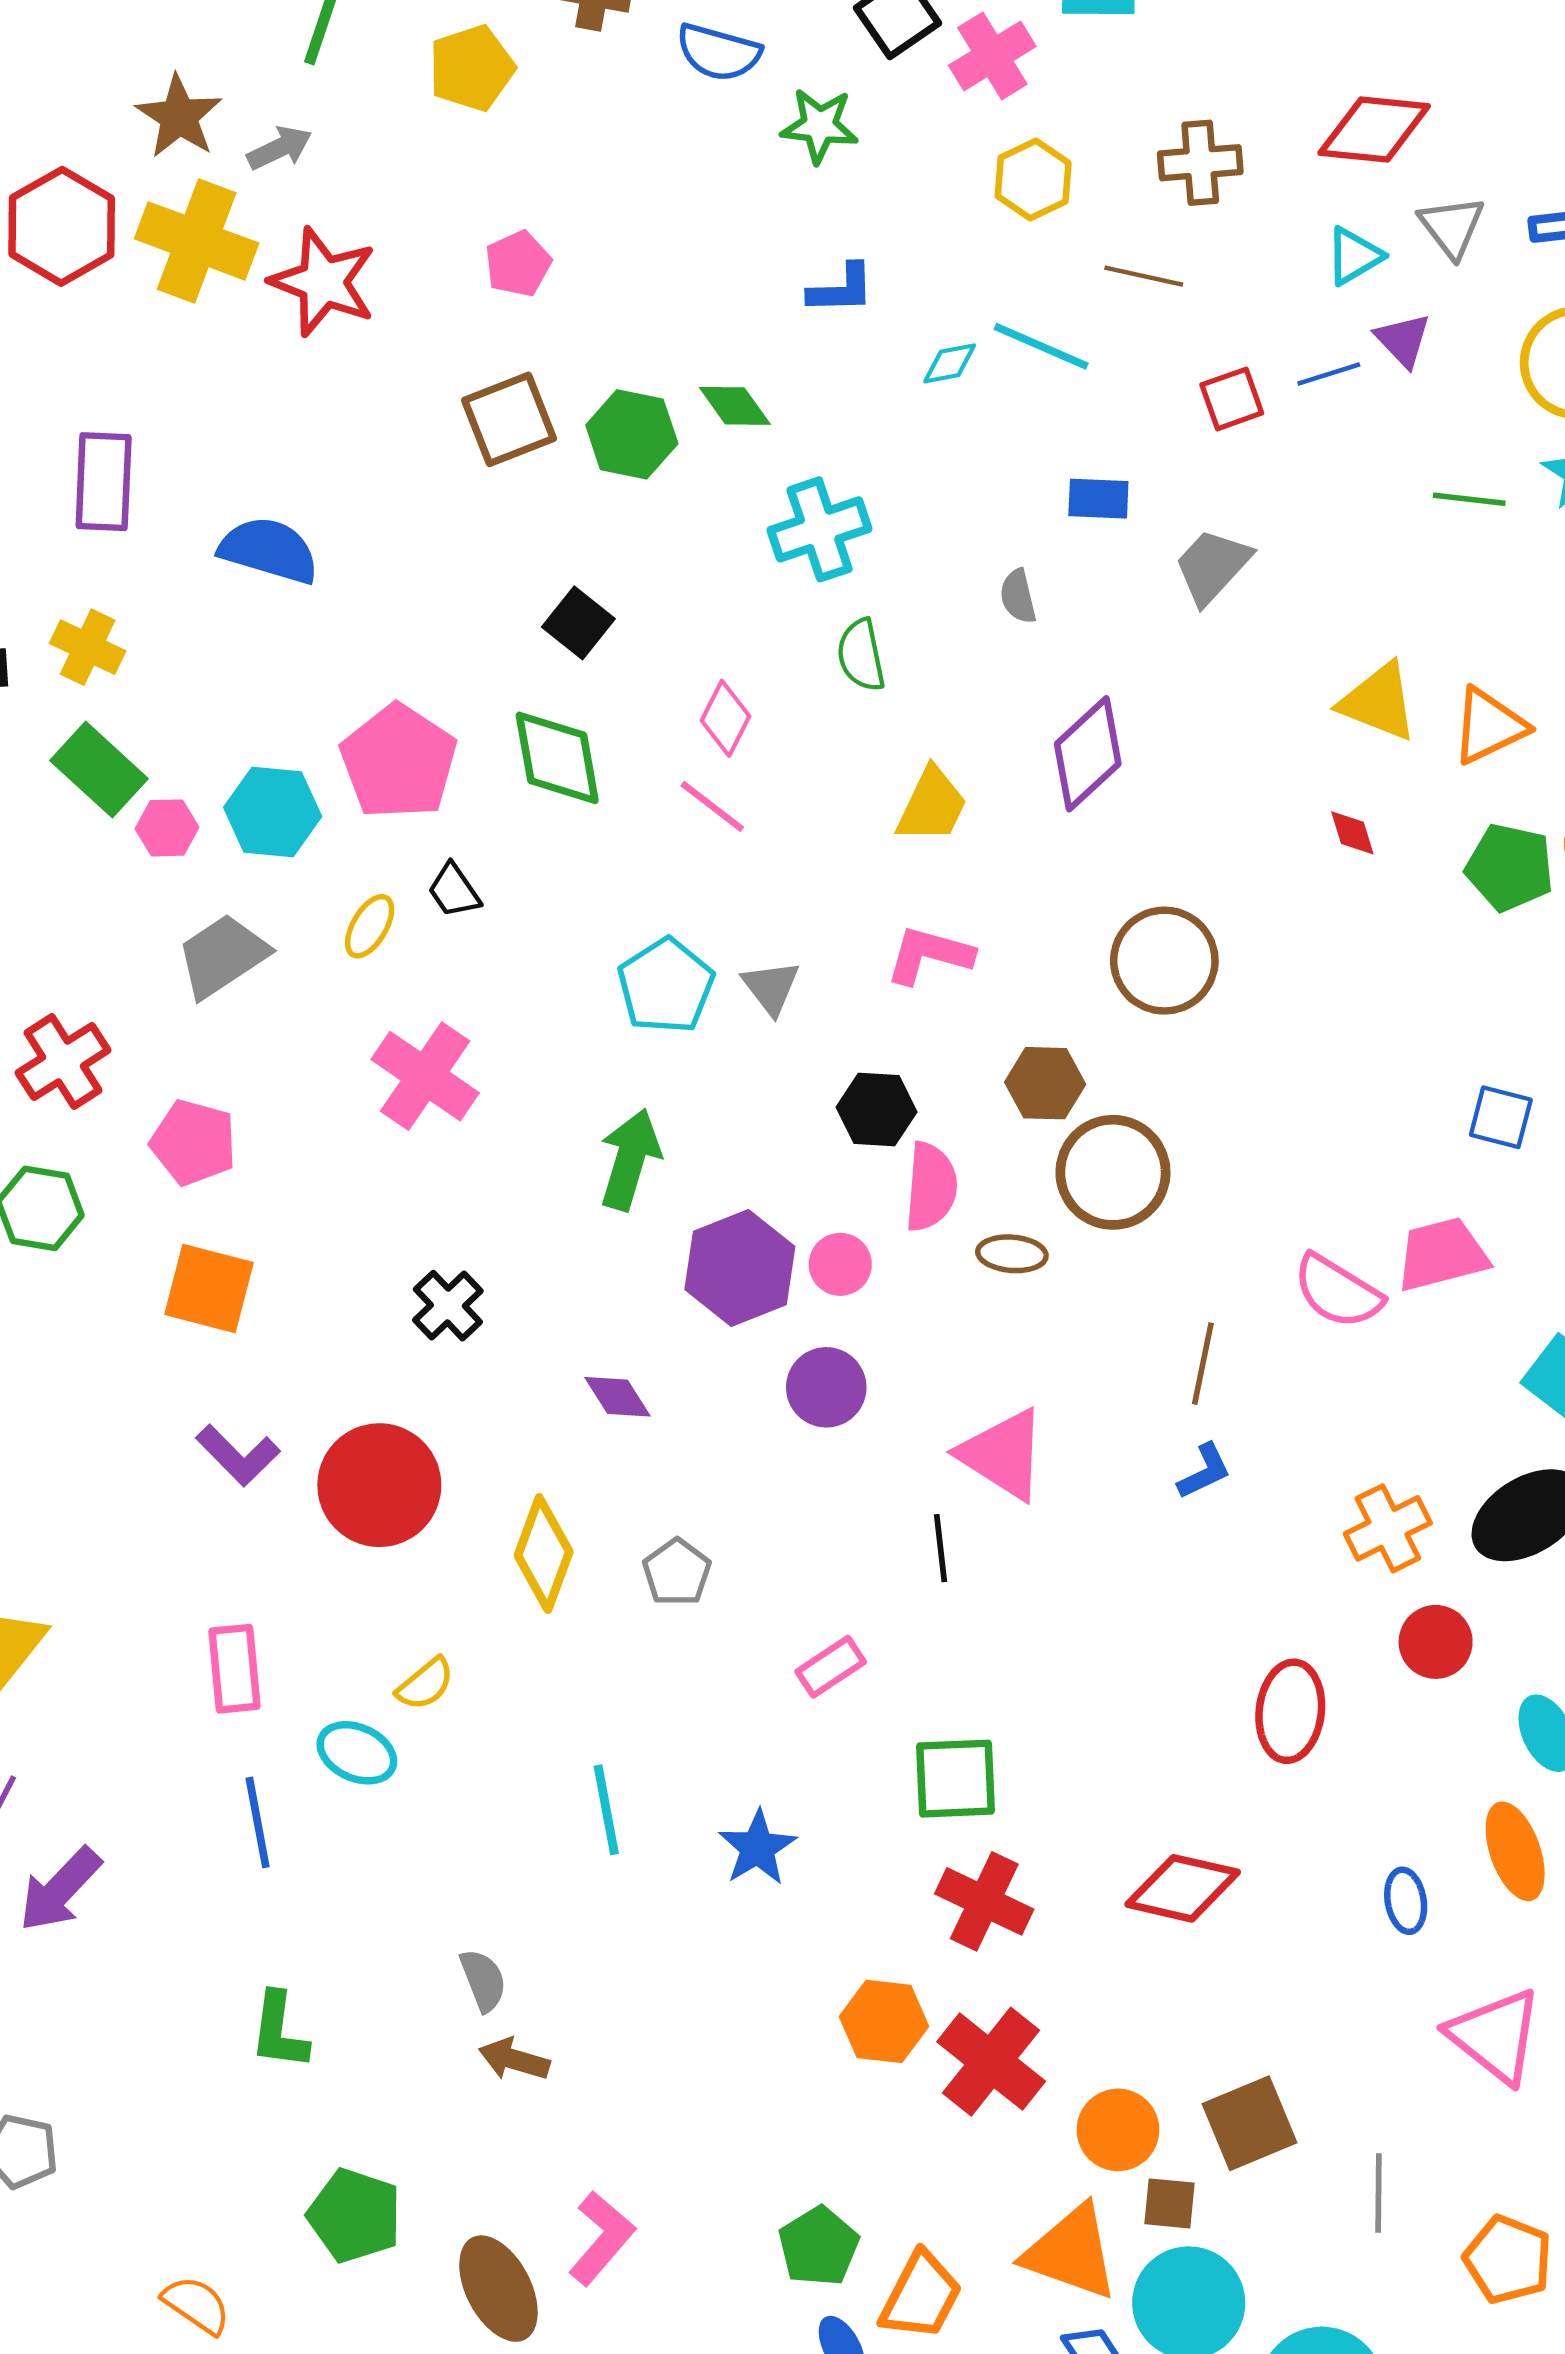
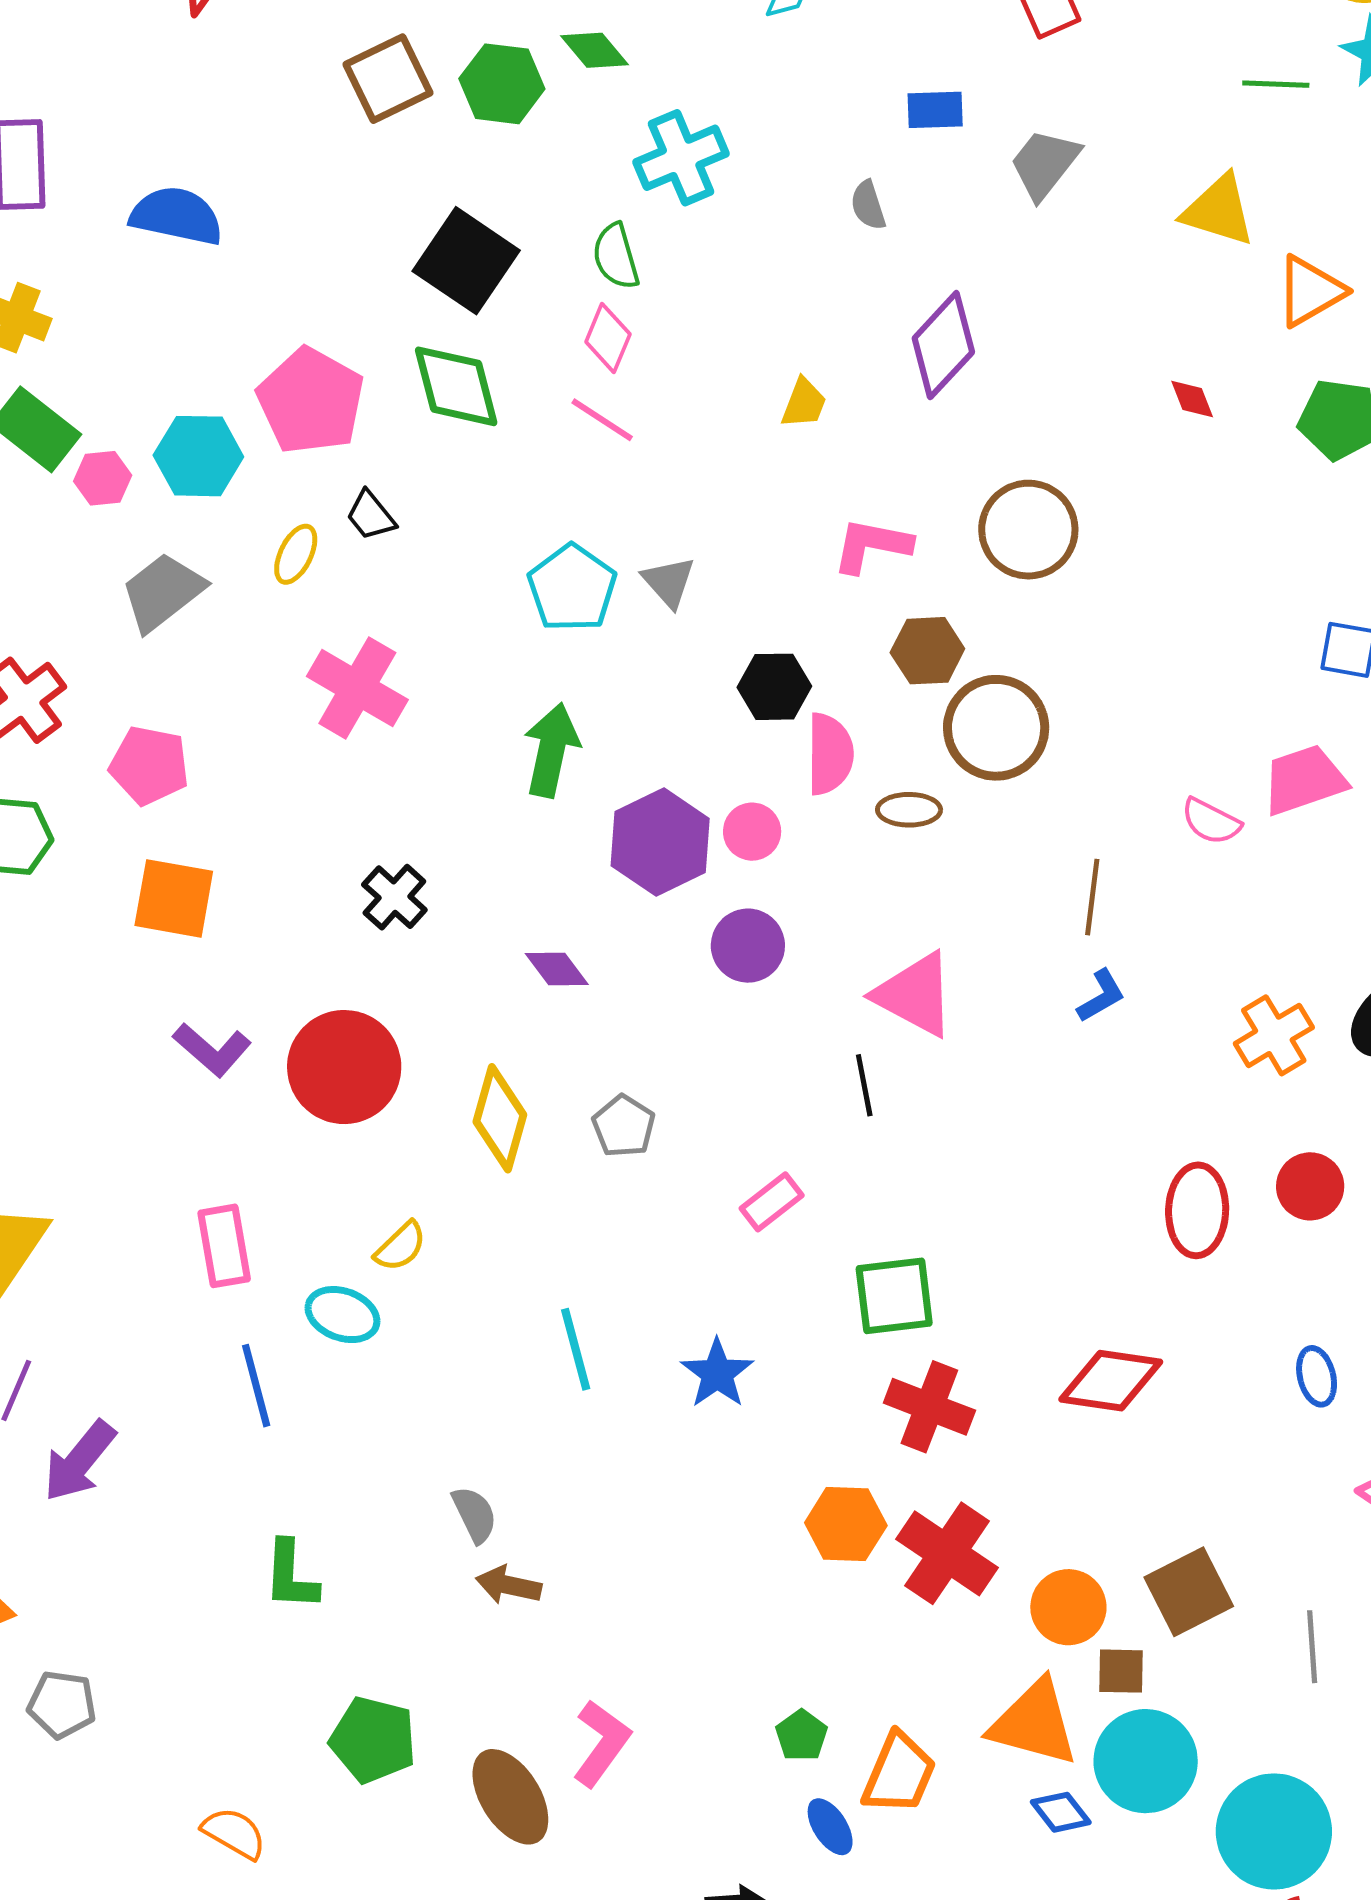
black square: (578, 623) -> (466, 261), size x1.6
green semicircle: (861, 655) -> (616, 256), moved
yellow triangle: (1379, 702) -> (1219, 210), moved
yellow trapezoid: (932, 805) -> (804, 403), size x0.7
pink L-shape: (929, 955) -> (872, 545), moved
pink semicircle: (1338, 1292) -> (1211, 821), size x0.7
red circle: (1436, 1642) -> (1310, 1186), moved
green pentagon: (819, 2246) -> (802, 1735), size x0.7

